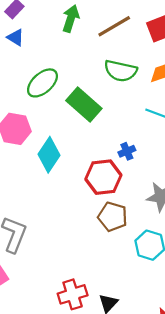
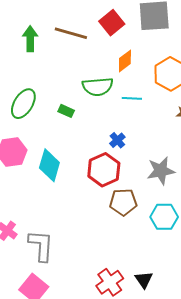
brown line: (114, 26) -> (71, 33), turned 64
green semicircle: (121, 71) -> (98, 87), moved
green rectangle: (84, 104) -> (66, 111), size x0.5

